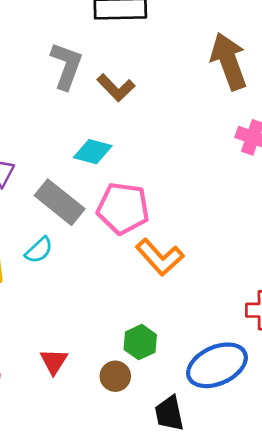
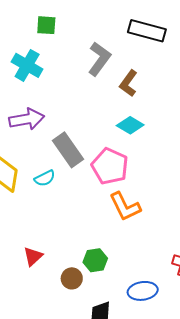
brown L-shape: (116, 88) -> (128, 83), turned 64
cyan diamond: (93, 152) -> (130, 125), moved
blue ellipse: (217, 365) -> (143, 291), size x0.7

